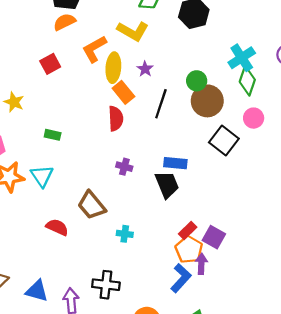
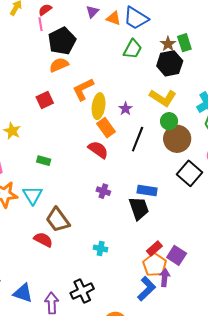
yellow L-shape: (133, 31) -> (163, 98), moved
red semicircle: (116, 119) -> (98, 150), turned -55
brown trapezoid: (92, 205) -> (58, 220), moved
black cross: (106, 285) -> (82, 291), turned -35

